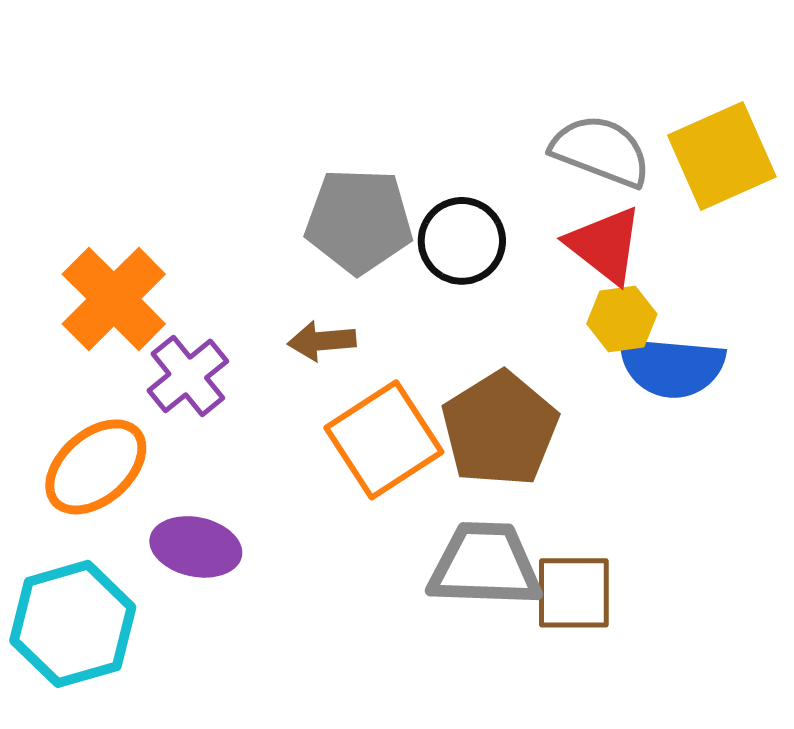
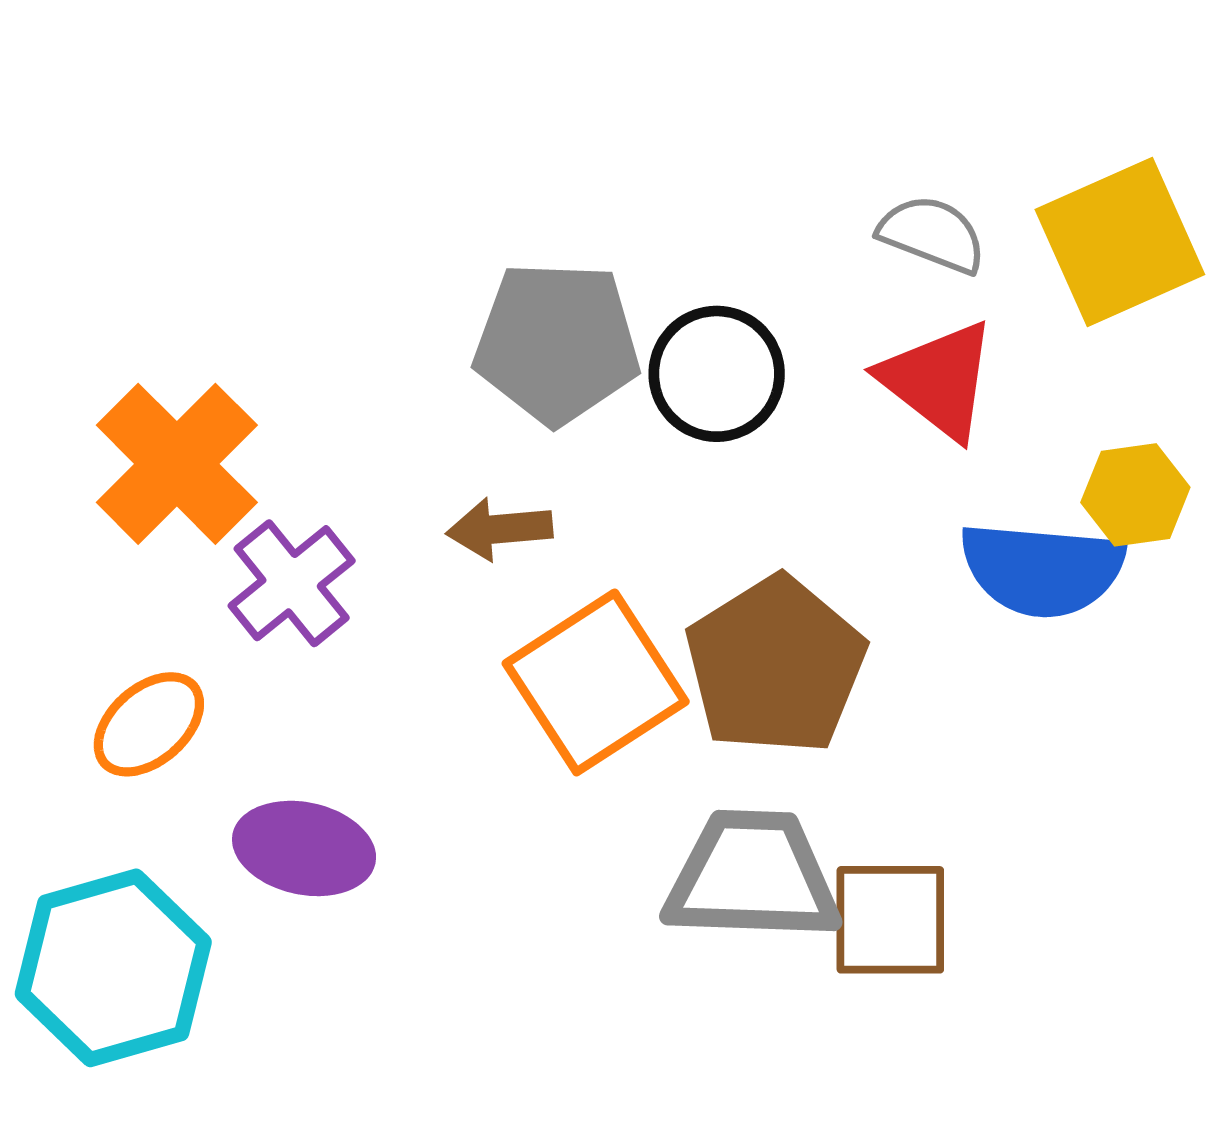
gray semicircle: (601, 151) -> (932, 234), size x0.7
yellow hexagon: (622, 319) -> (1135, 495), moved
orange ellipse: (96, 467) -> (149, 724), size x0.7

